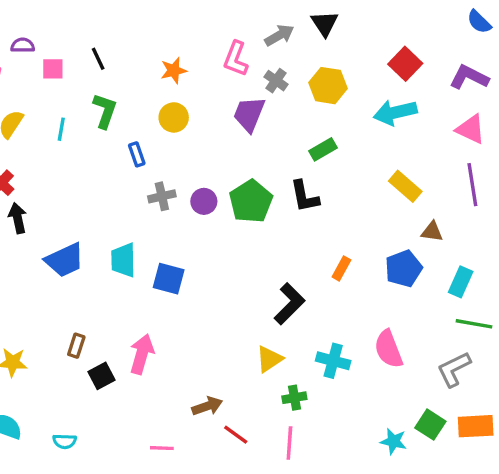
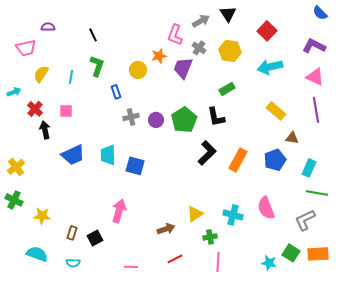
red square: (405, 64) -> (267, 31), moved
pink square: (53, 69) -> (66, 111), moved
orange star: (174, 70) -> (159, 56), moved
orange rectangle: (341, 268) -> (238, 160), size x1.6
black L-shape: (289, 304) -> (207, 153), moved
brown rectangle: (76, 346) -> (72, 233), moved
black square: (102, 376) -> (95, 238), moved
brown arrow: (207, 406) -> (166, 229), moved
red line: (236, 435) -> (175, 259), turned -63
pink line: (289, 443) -> (218, 262), moved

